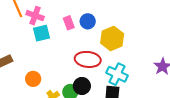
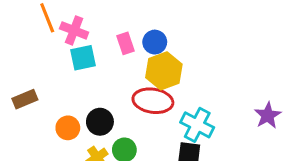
yellow hexagon: (112, 38) -> (164, 71), moved
black circle: (82, 86) -> (100, 122), moved

